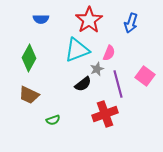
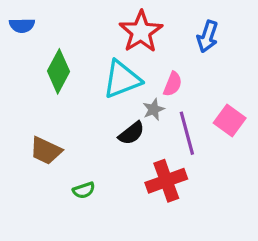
blue semicircle: (41, 19) -> (22, 25), moved
green diamond: (29, 58) -> (58, 71), moved

